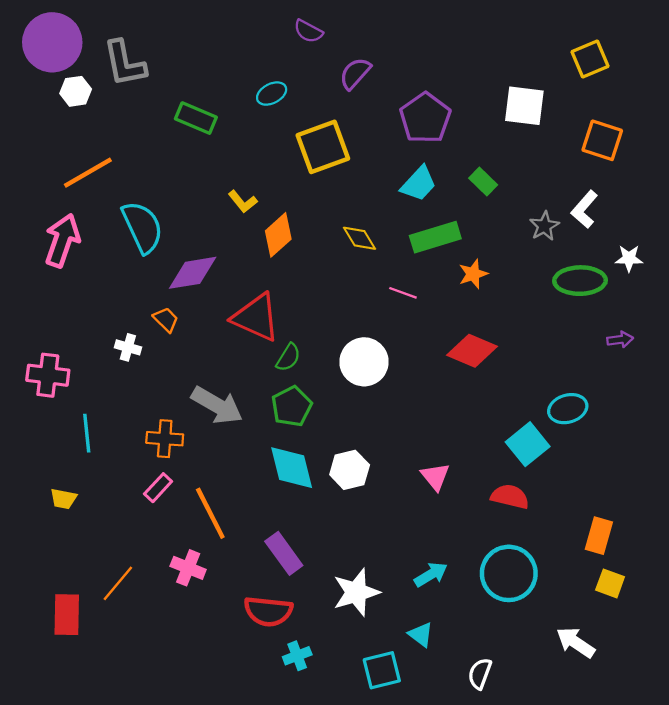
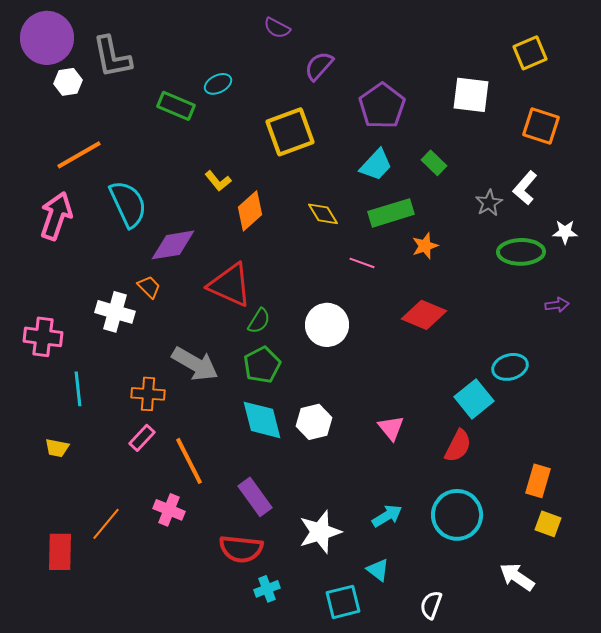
cyan ellipse: (272, 94) -> (218, 84), moved
white cross: (128, 347) -> (115, 312), size x1.6
red semicircle: (510, 497) -> (458, 446), turned 104

